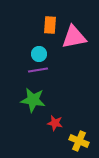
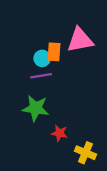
orange rectangle: (50, 25) -> (54, 52), moved

